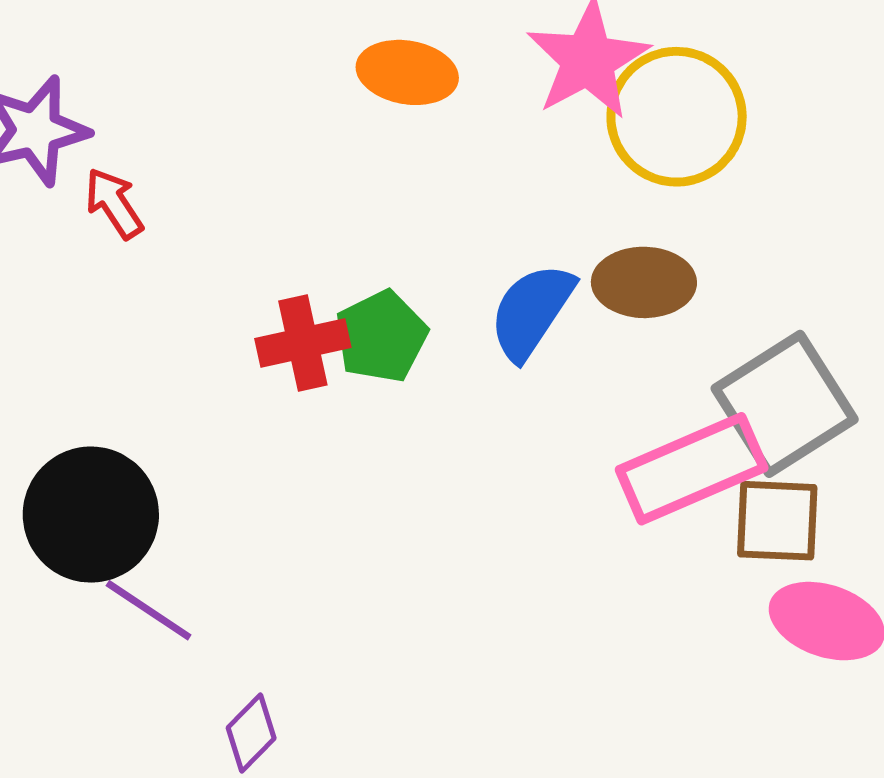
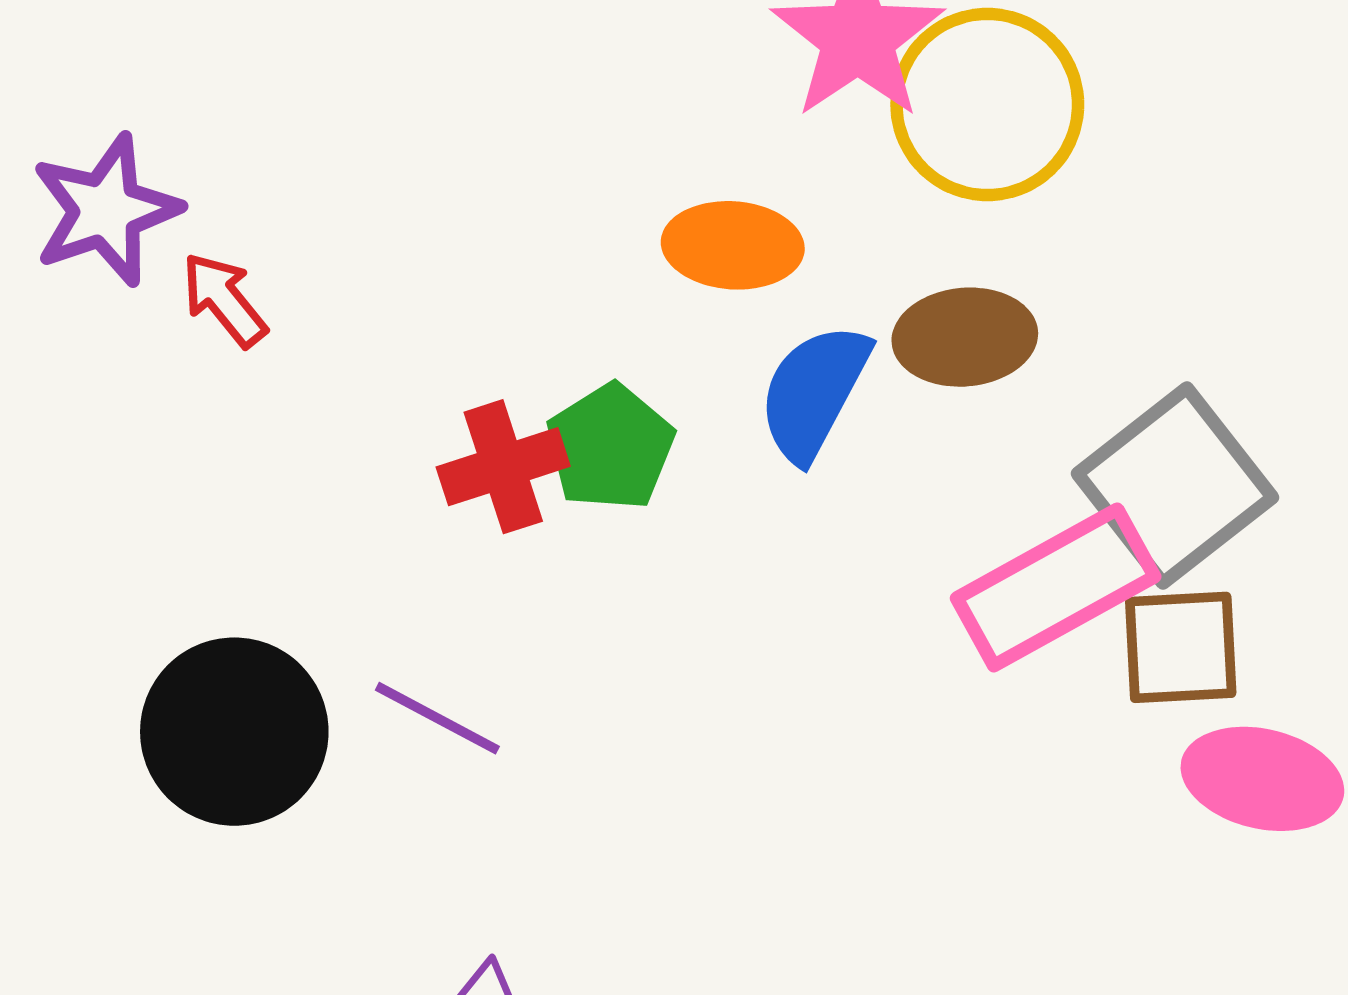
orange ellipse: (407, 72) -> (733, 245), moved
purple line: (149, 610) -> (437, 718), moved

